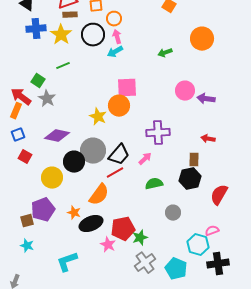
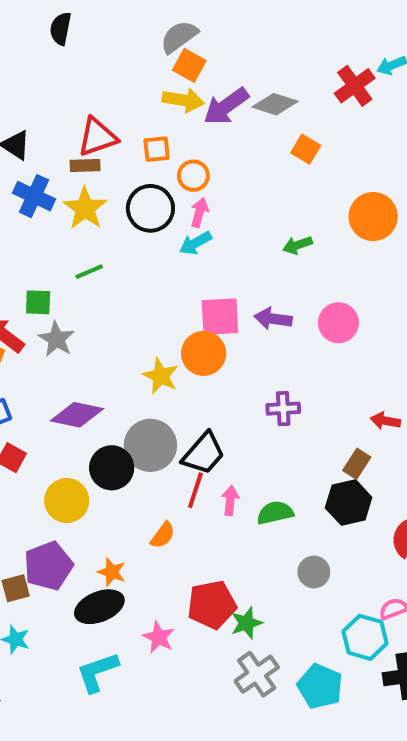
brown rectangle: (70, 15) -> (85, 165), moved
blue cross: (36, 29) -> (34, 196), turned 30
pink arrow: (117, 37) -> (199, 212), turned 32
green square: (38, 81) -> (38, 302), turned -32
purple arrow: (206, 99) -> (273, 319), moved
purple cross: (158, 133) -> (283, 409), size x0.7
pink arrow: (145, 159) -> (230, 500), moved, turned -40
brown rectangle: (194, 160) -> (357, 464), turned 32
red line: (115, 173) -> (195, 490), turned -42
orange semicircle: (99, 195) -> (163, 535), size x0.6
black ellipse: (91, 224) -> (99, 607), moved
pink star: (108, 245) -> (159, 637), moved

